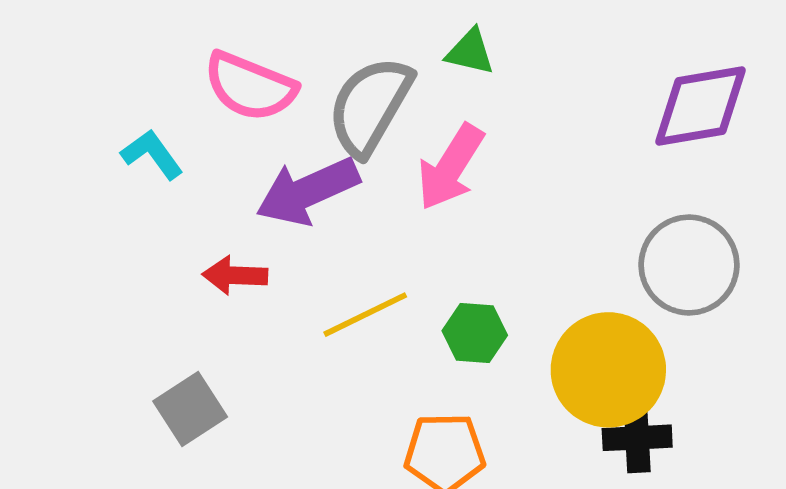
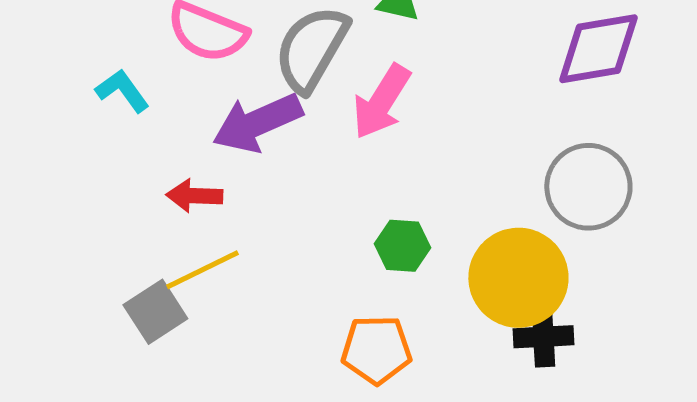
yellow line: (365, 315) -> (202, 270), moved

